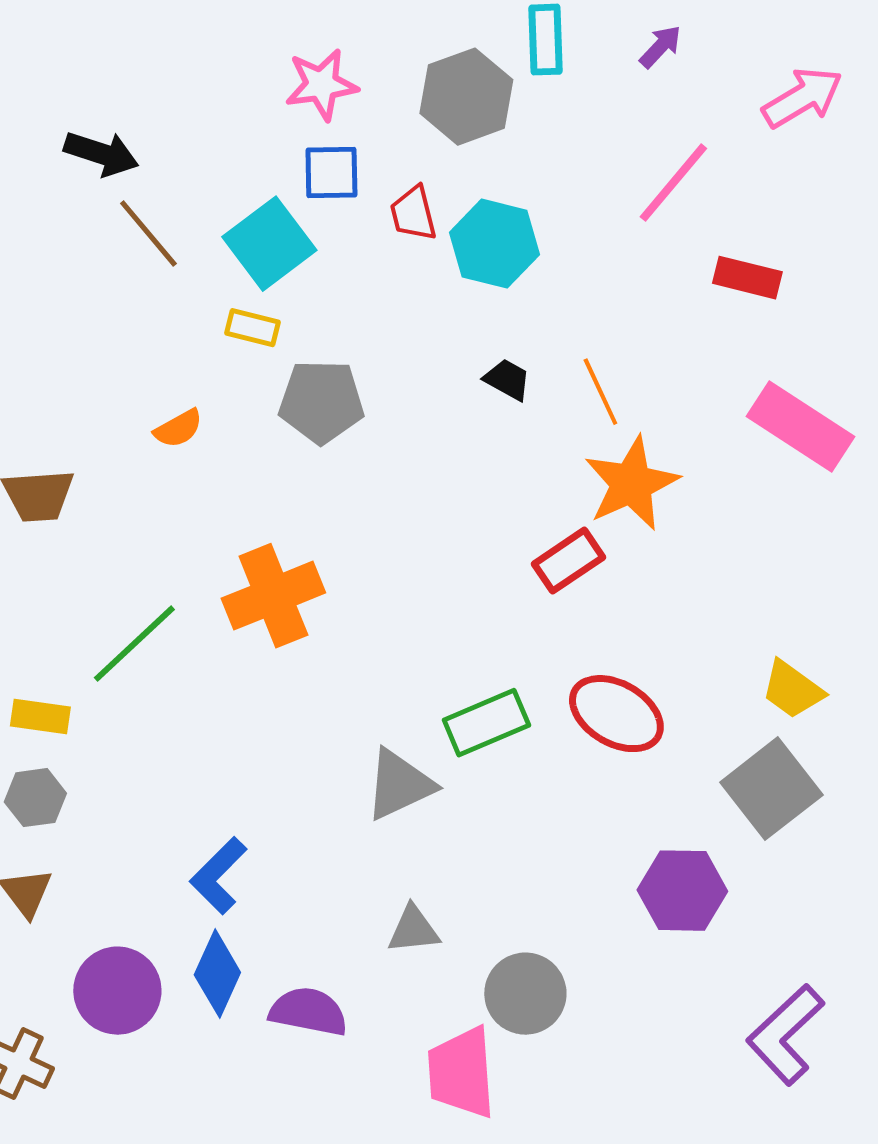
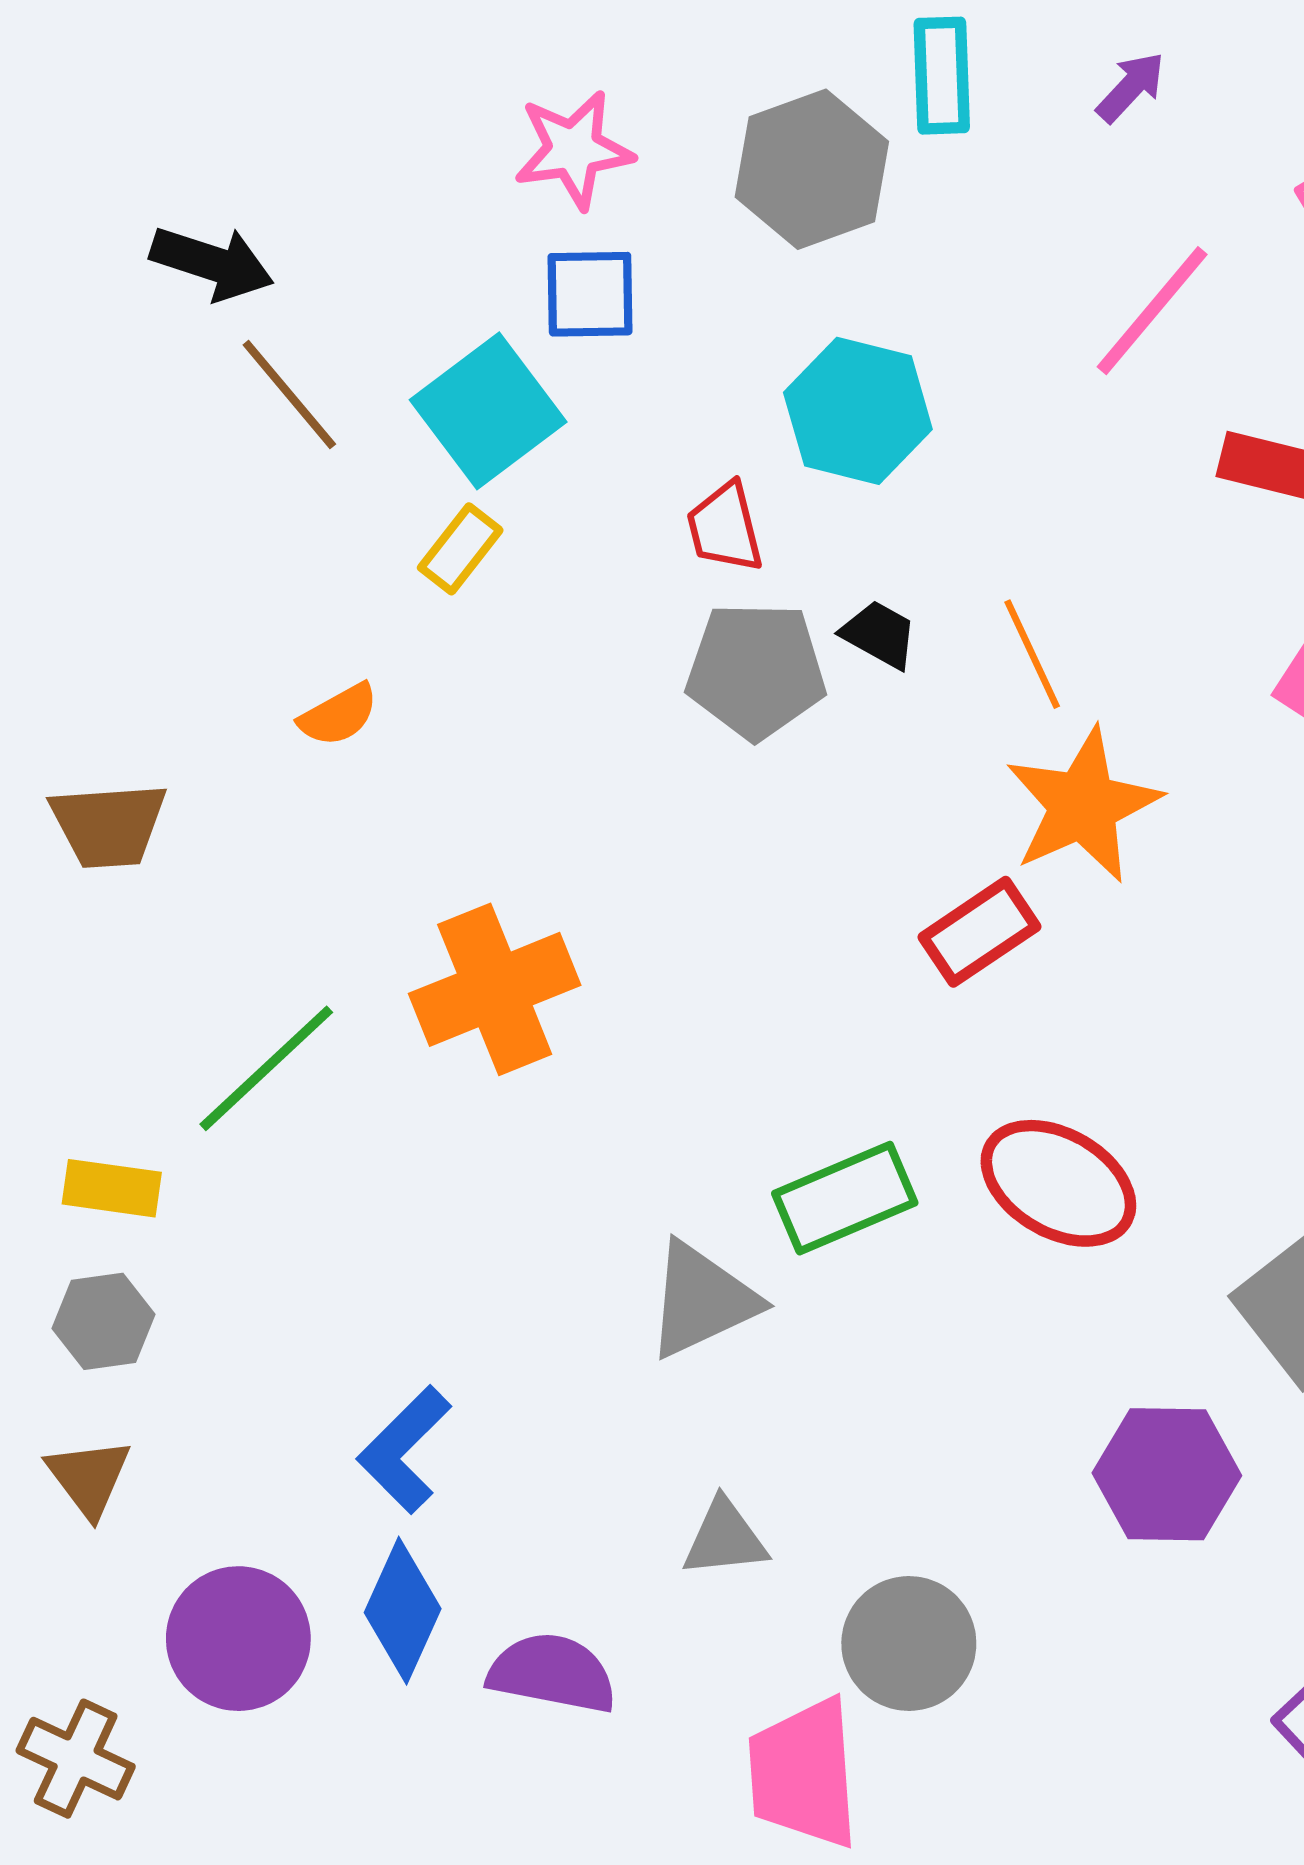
red trapezoid: (413, 214) -> (725, 528), moved
yellow rectangle: (252, 328) -> (460, 549), turned -66
gray pentagon: (321, 402) -> (756, 671), moved

